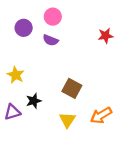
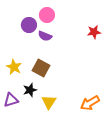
purple circle: (24, 28) -> (29, 25), moved
brown square: (72, 88) -> (41, 68), moved
yellow triangle: (67, 120) -> (49, 102), moved

